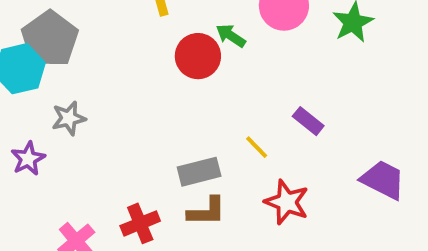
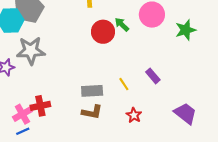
gray star: (69, 118) -> (31, 51), size x1.6
red star: (287, 202) -> (134, 115), size x0.7
red cross: (140, 223) -> (40, 106), moved

